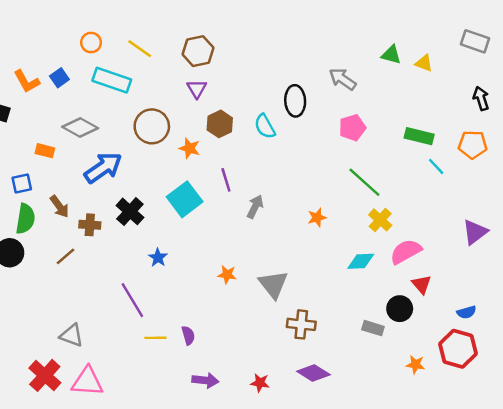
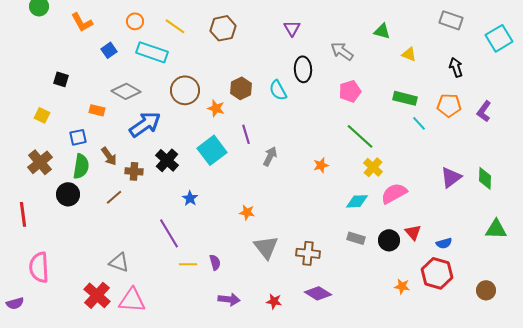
yellow triangle: (424, 63) -> (409, 54), moved
orange L-shape: (27, 81) -> (82, 22), moved
purple triangle: (197, 89) -> (292, 28), moved
gray triangle: (273, 284) -> (266, 247), moved
red triangle: (422, 284) -> (413, 232), moved
gray rectangle: (373, 328) -> (356, 238), moved

